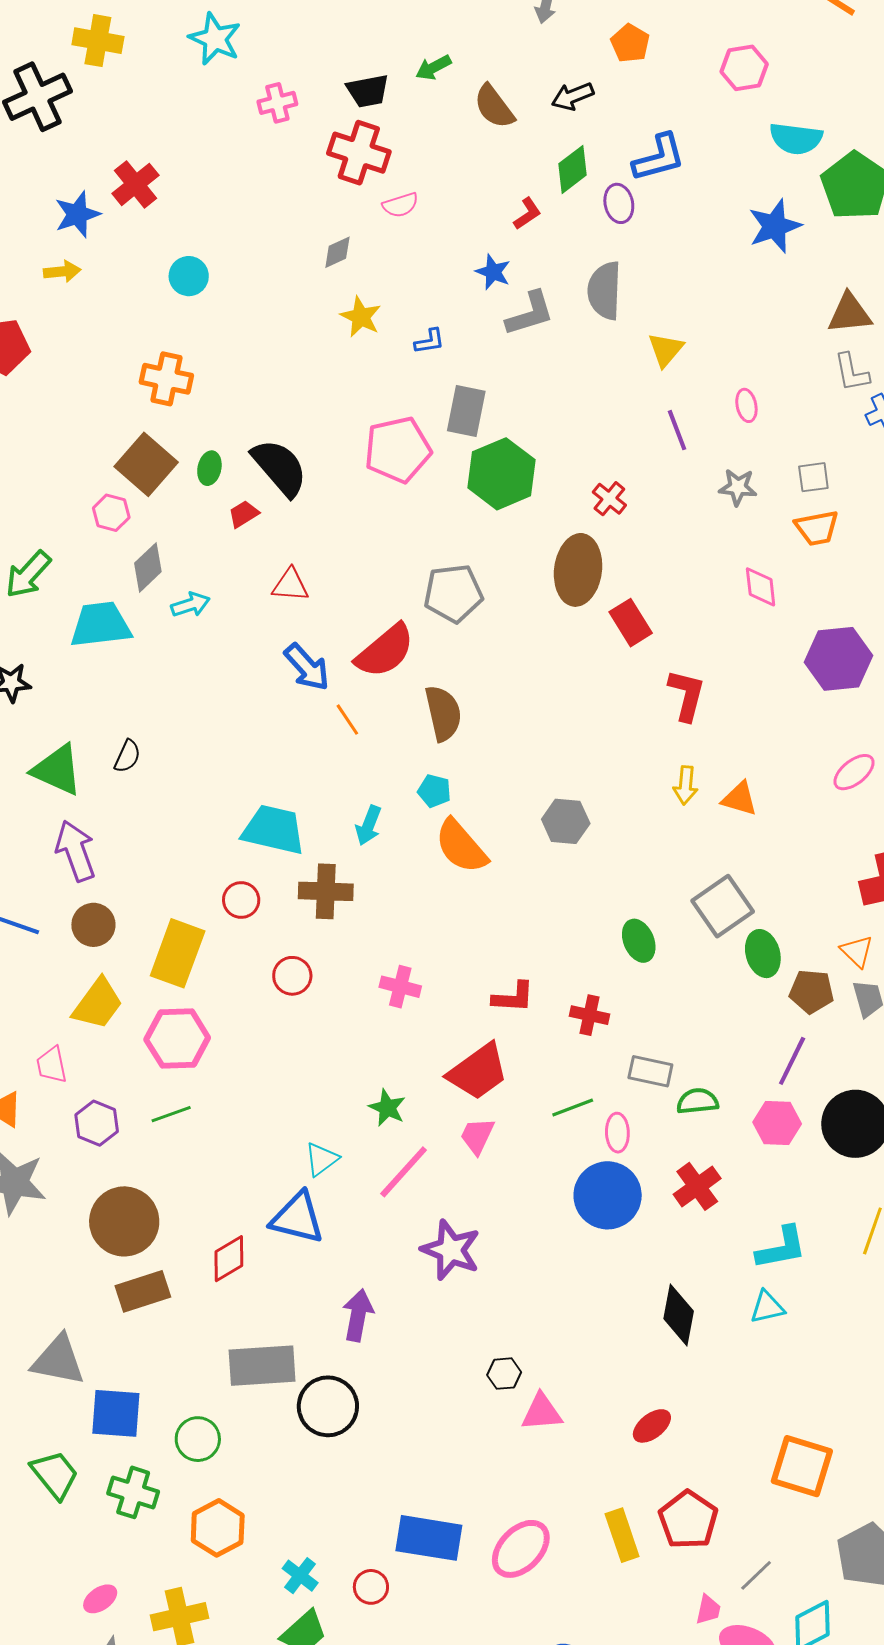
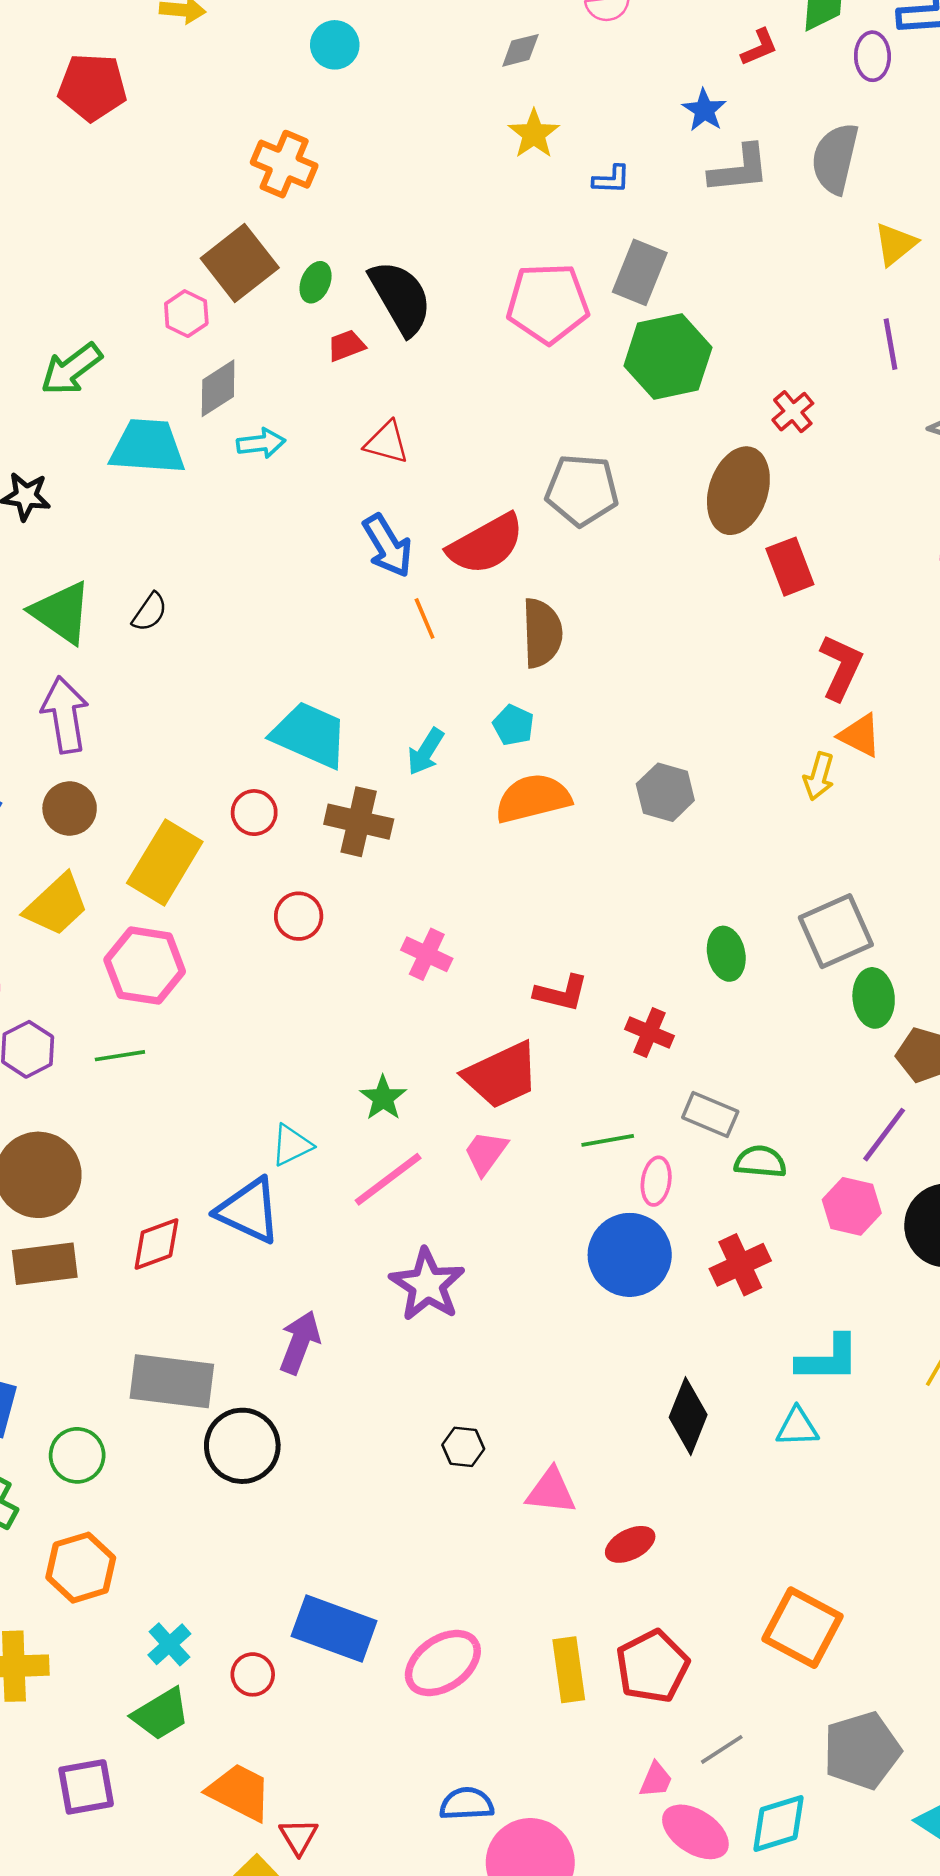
orange triangle: (740, 799) -> (860, 735), moved
orange semicircle: (461, 846) -> (533, 798), turned 106
pink triangle: (542, 1412) -> (551, 1491), moved

